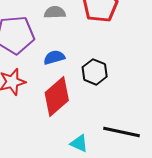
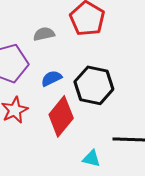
black hexagon: (95, 72) -> (94, 85), size x1.5

